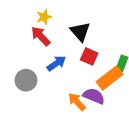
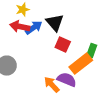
red arrow: (41, 36) -> (20, 27), turned -36
blue arrow: (56, 63) -> (34, 28), moved

